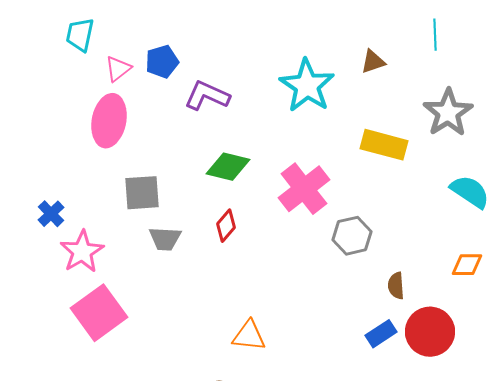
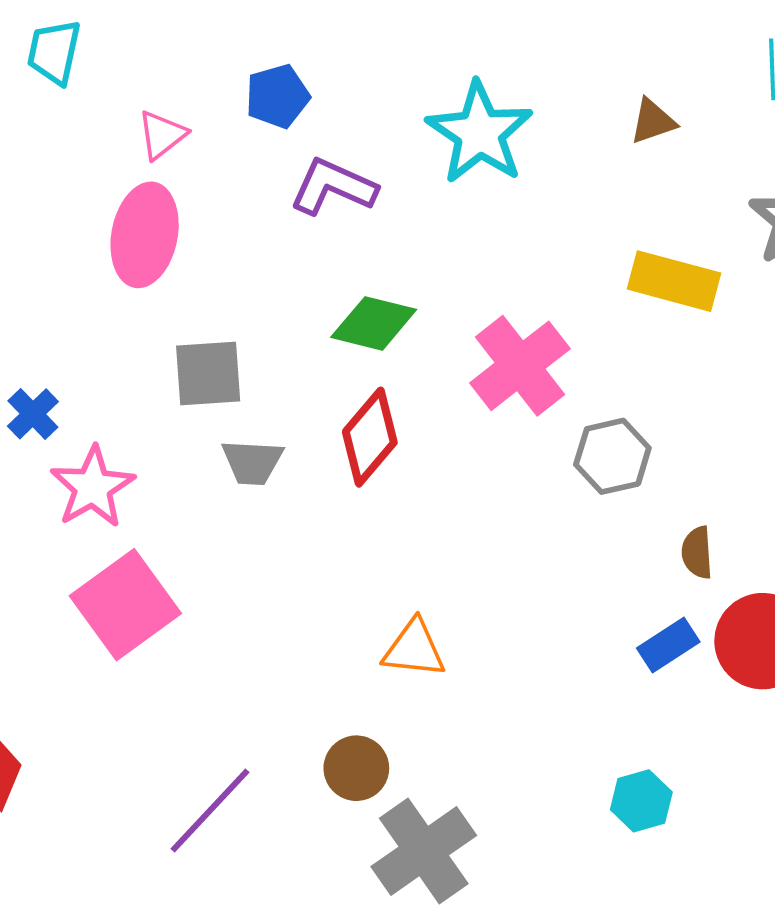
cyan trapezoid: (80, 35) -> (54, 52), moved
blue pentagon: (162, 62) -> (277, 96), moved
cyan star: (307, 86) -> (480, 133), moved
red diamond: (226, 226) -> (370, 437), size x1.5

